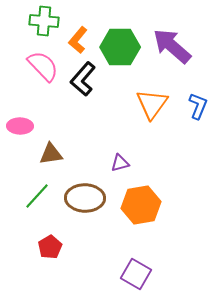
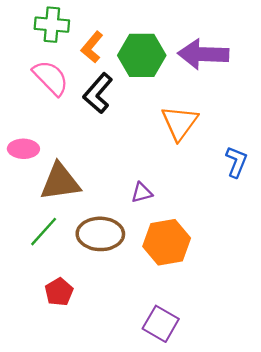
purple arrow: (172, 46) -> (203, 54), turned -39
blue L-shape: (198, 106) -> (236, 162), moved
brown triangle: (51, 154) -> (60, 182), size x1.5

